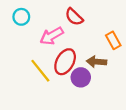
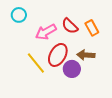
red semicircle: (74, 17) -> (70, 26), moved
orange rectangle: (113, 40) -> (92, 28), moved

